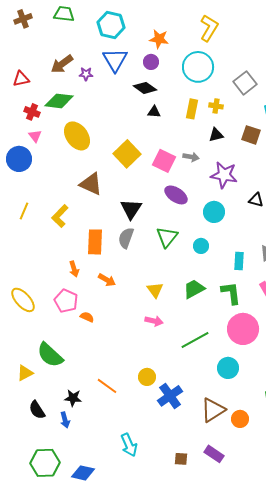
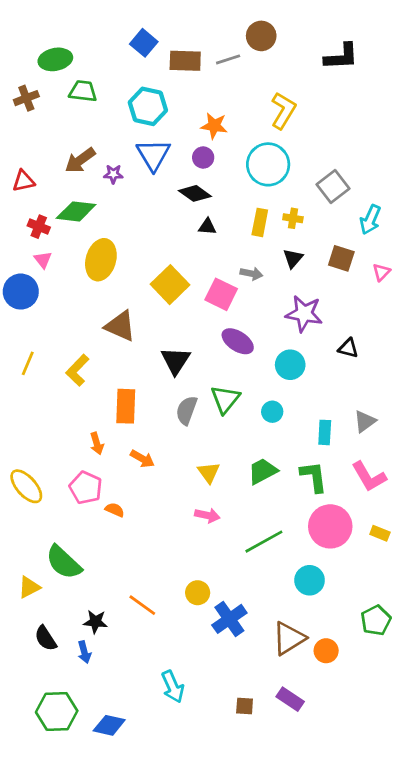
black triangle: (216, 135) -> (293, 258), turned -35
yellow ellipse: (77, 136) -> (101, 260), turned 52
gray arrow: (191, 157) -> (251, 274), moved
gray semicircle: (126, 238) -> (187, 410), moved

